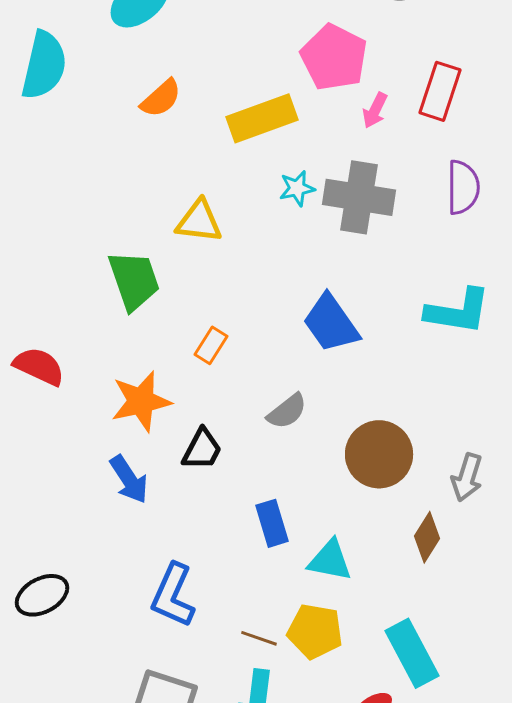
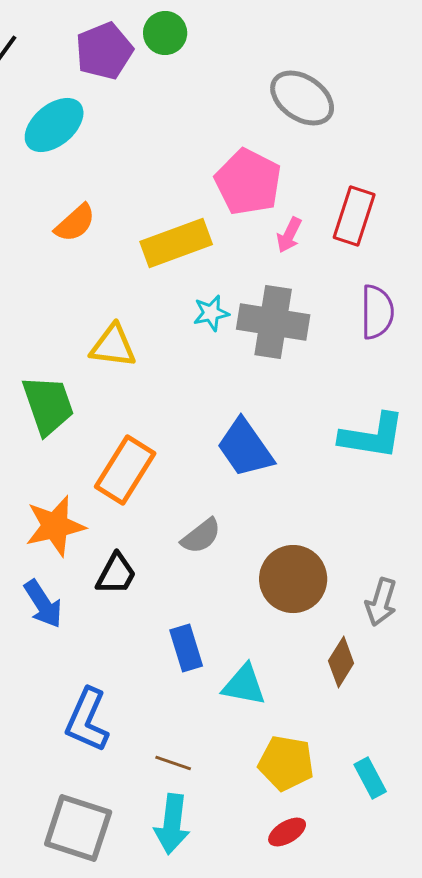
orange rectangle: (211, 345) -> (125, 470), size x1.8
yellow pentagon: (315, 631) -> (286, 763), moved
cyan rectangle: (412, 653) -> (370, 778), moved, size x0.6

